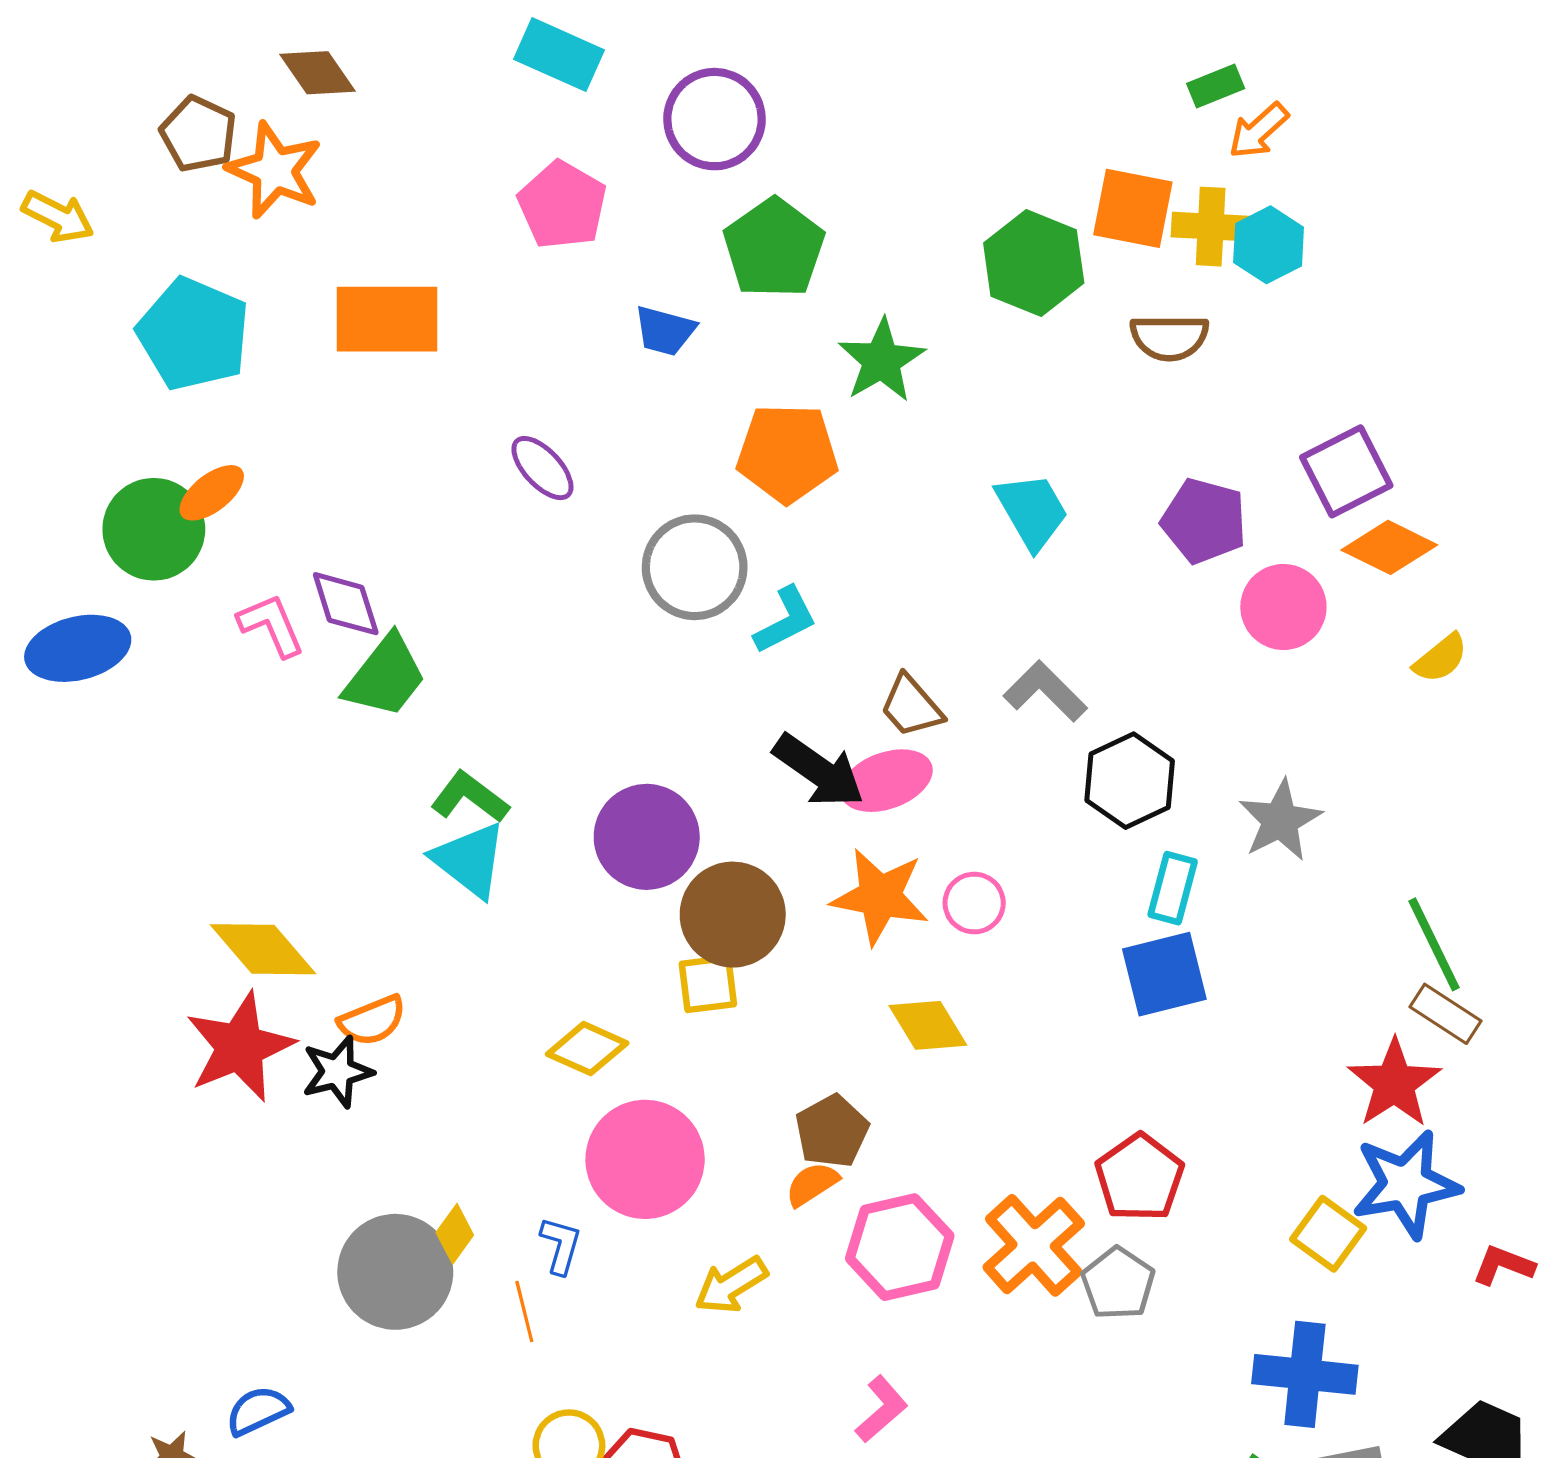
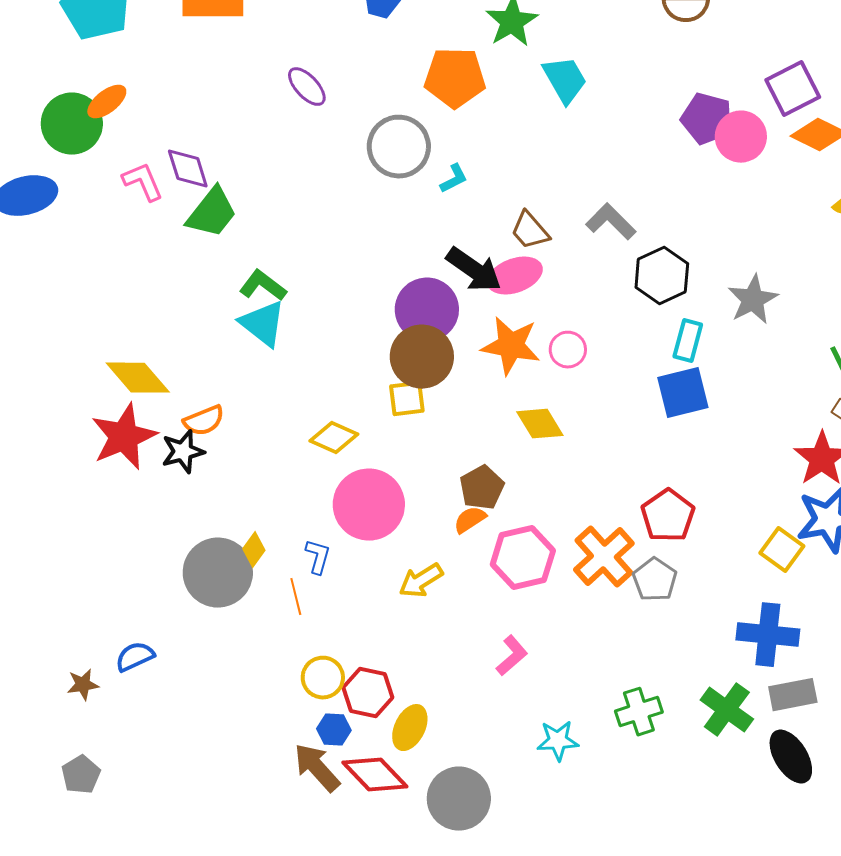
cyan trapezoid: (1032, 511) -> (565, 80), moved
pink circle: (1283, 607) -> (741, 137), moved
cyan L-shape: (786, 620) -> (454, 179), size x0.7
purple circle: (647, 837) -> (427, 310), moved

